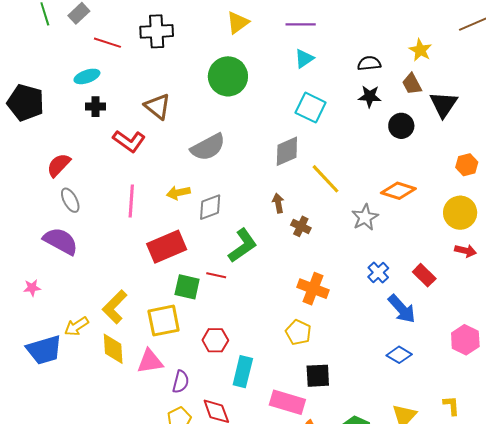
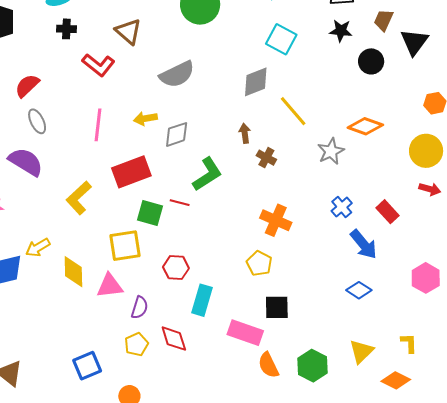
brown trapezoid: (412, 84) -> (383, 20), turned 50
yellow L-shape: (115, 307) -> (79, 198), moved

